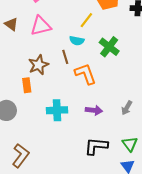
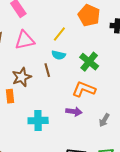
yellow line: (86, 20) -> (59, 34), moved
orange L-shape: (85, 74) -> (84, 89), moved, turned -50
purple arrow: (94, 110) -> (74, 112), moved

